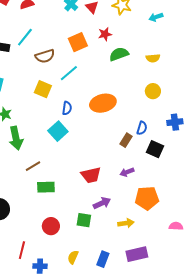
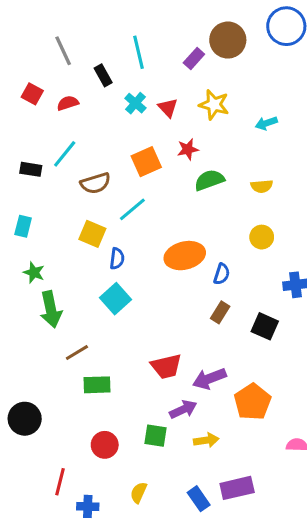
blue semicircle: (67, 108) -> (117, 259), moved
blue semicircle: (142, 128) -> (222, 274), moved
purple arrow: (127, 172) -> (209, 379), moved, size x1.5
orange pentagon: (147, 198) -> (252, 402), turned -30
yellow arrow: (126, 223) -> (206, 440), moved
blue rectangle: (103, 259) -> (199, 499), moved, turned -56

